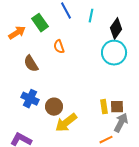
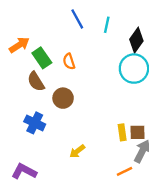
green rectangle: (40, 23) -> (42, 58), moved
brown circle: (54, 107) -> (63, 98), moved
yellow arrow: (66, 123) -> (77, 151), size x0.6

